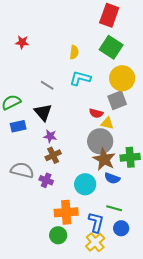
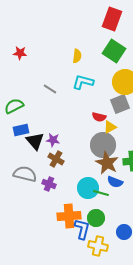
red star: (22, 42) -> (20, 53), moved
black triangle: (43, 112) -> (35, 141), moved
yellow triangle: (107, 123) -> (110, 127), turned -40
brown cross: (53, 155) -> (56, 159), turned -35
green line: (114, 208) -> (101, 193), moved
blue L-shape: (96, 222) -> (82, 229), moved
green circle: (58, 235) -> (96, 218), moved
yellow cross: (95, 242) -> (98, 246), turned -36

